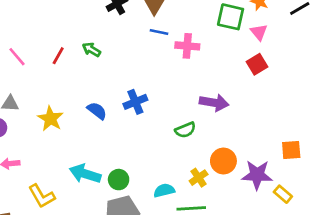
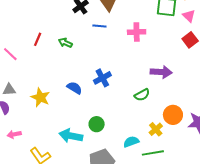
blue line: (159, 32) -> (99, 26), moved
red line: (58, 56) -> (38, 39), moved
green circle: (119, 180) -> (97, 124), moved

